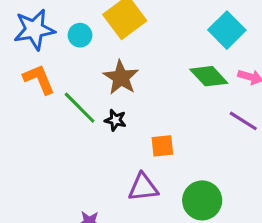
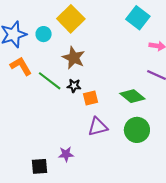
green diamond: (209, 76) -> (132, 96), moved
orange square: (162, 146) -> (90, 98), moved

